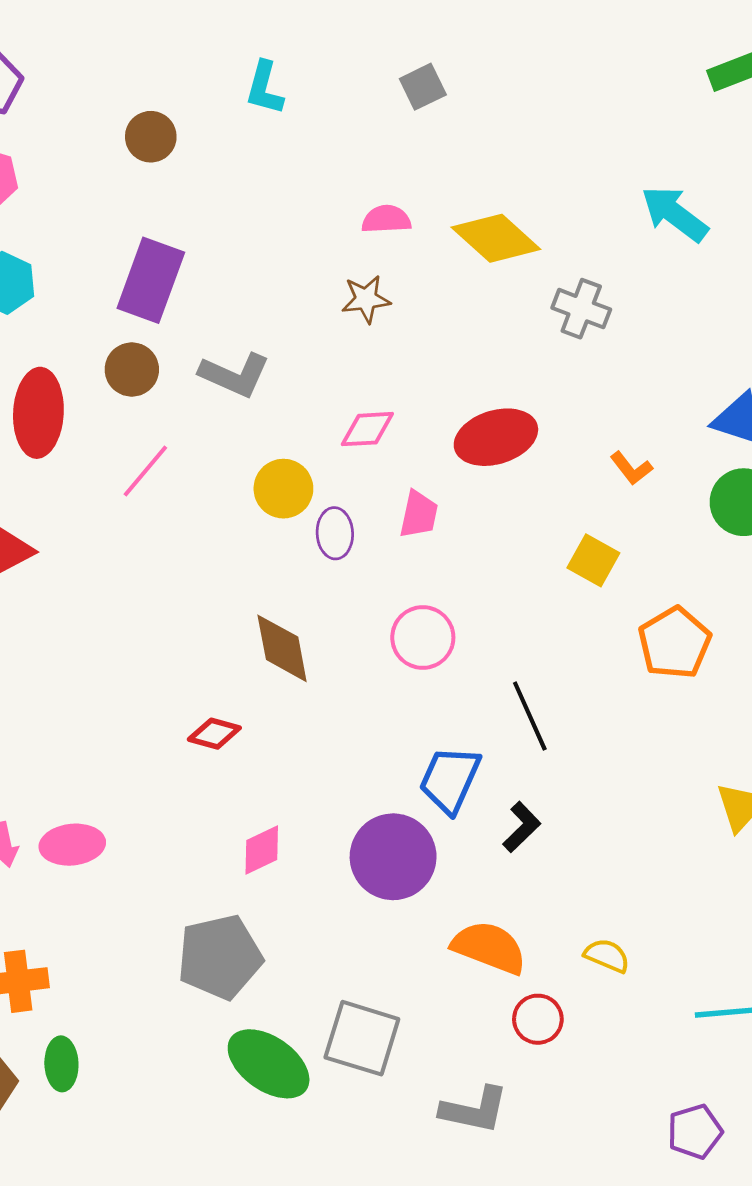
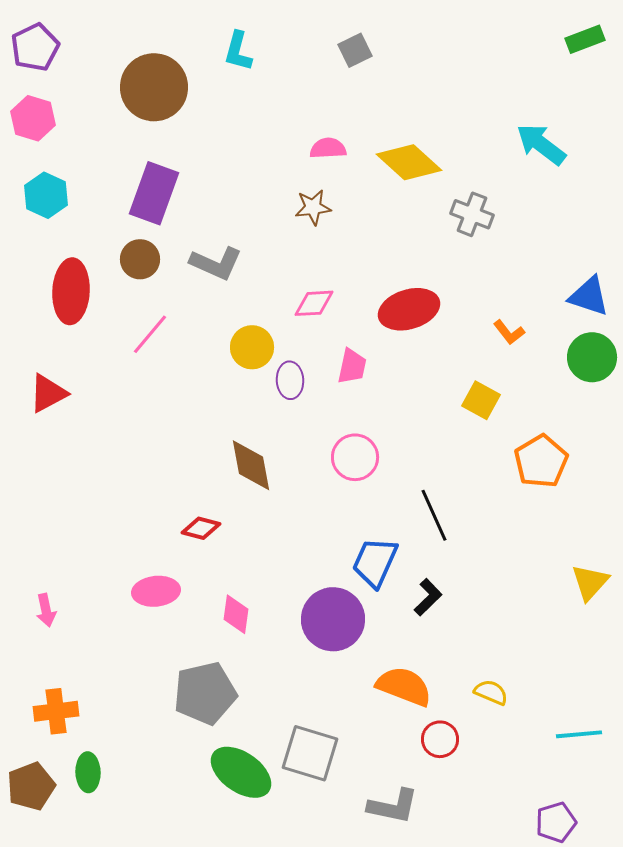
brown circle: (151, 137) -> (154, 87), size x1.8
pink ellipse: (72, 845) -> (156, 591), moved
pink diamond: (262, 850) -> (236, 614), turned -57

